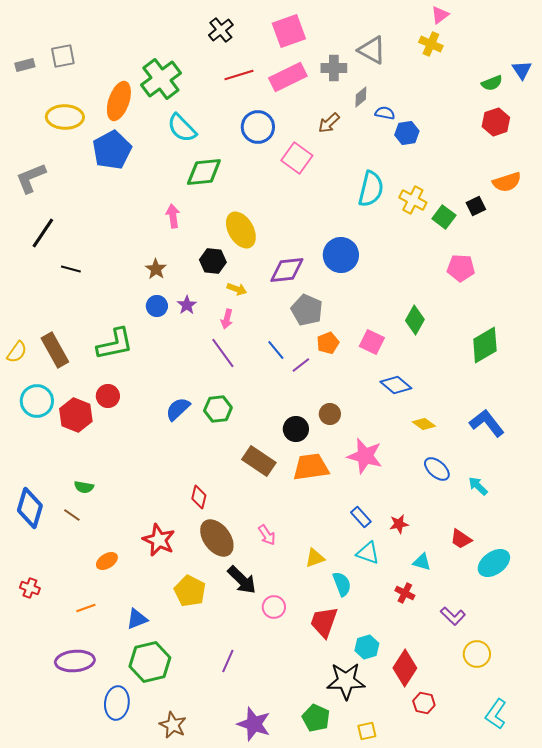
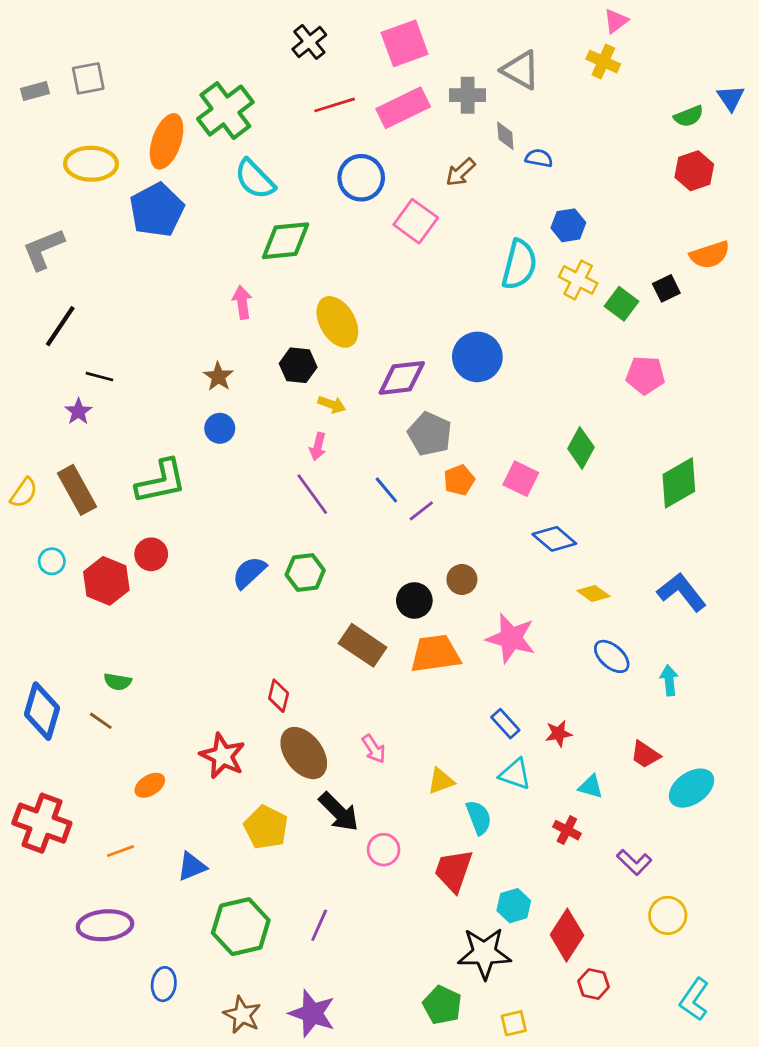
gray diamond: (361, 97) -> (505, 136), turned -55
blue hexagon: (407, 133) -> (568, 225), moved
purple star: (187, 305) -> (78, 412), moved
cyan circle: (37, 401) -> (52, 561), size x0.6
cyan arrow: (478, 486) -> (669, 680), turned 40
red cross: (30, 588) -> (42, 823), size x2.0
green hexagon: (150, 662) -> (241, 927), moved
blue ellipse: (117, 703) -> (164, 984), size x0.7
purple star: (254, 724) -> (312, 1013), moved

